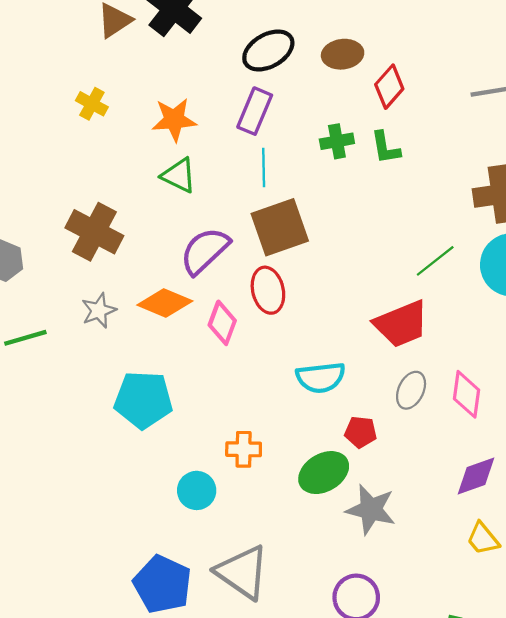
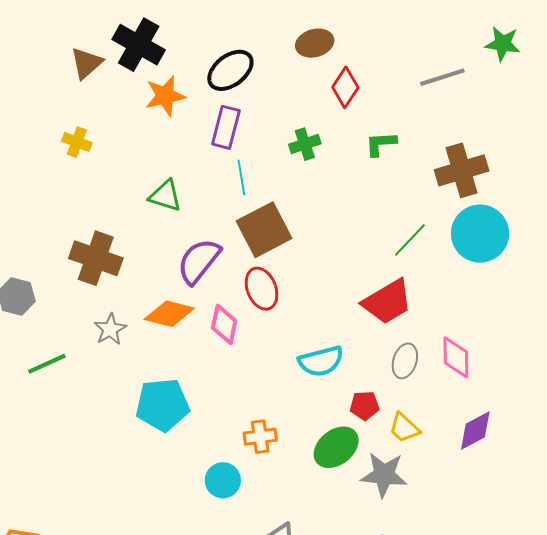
brown ellipse: (343, 54) -> (315, 43), moved
orange star: (174, 120) -> (165, 96), moved
green L-shape: (385, 148) -> (381, 144), moved, turned 104
yellow trapezoid: (483, 539) -> (404, 428), moved

